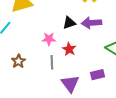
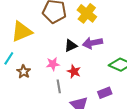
brown star: (18, 61) -> (24, 72), moved

